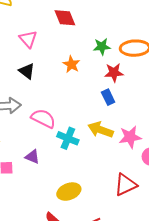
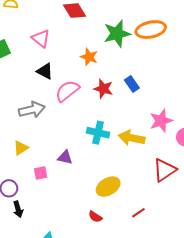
green star: (102, 47) -> (117, 34), size x1.5
red star: (114, 73) -> (103, 89), moved, turned 30
pink semicircle: (43, 118) -> (67, 91), moved, turned -55
yellow arrow: (101, 130) -> (132, 138), moved

